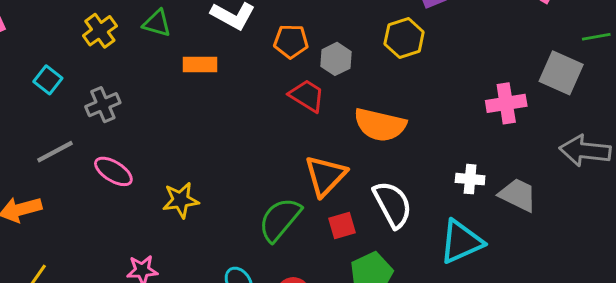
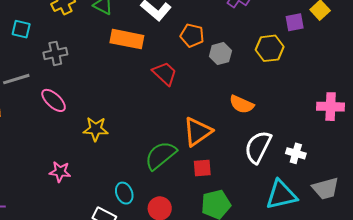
orange rectangle: (200, 64) -> (127, 39), size x1.4
cyan square: (48, 80) -> (21, 29), turned -36
red trapezoid: (307, 96) -> (165, 73), moved
orange semicircle: (380, 125) -> (242, 104), size x0.7
gray trapezoid: (518, 195) -> (326, 188), moved, turned 128
white semicircle: (393, 204) -> (258, 147), moved, turned -136

